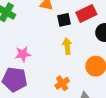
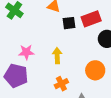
yellow arrow: (67, 46) -> (57, 56), moved

